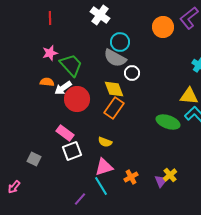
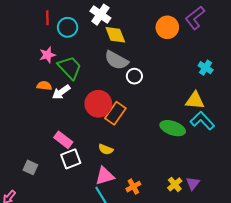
cyan circle: (120, 42) -> (68, 27), moved
yellow diamond: (114, 89) -> (115, 35), moved
red circle: (77, 99) -> (98, 104), moved
purple triangle: (161, 181) -> (193, 183), moved

